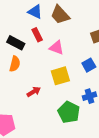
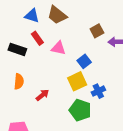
orange semicircle: (15, 64) -> (19, 81), moved
blue square: (89, 65) -> (84, 61), moved
yellow square: (60, 76) -> (77, 81), moved

